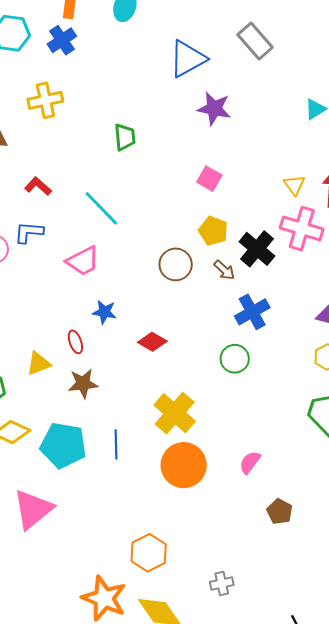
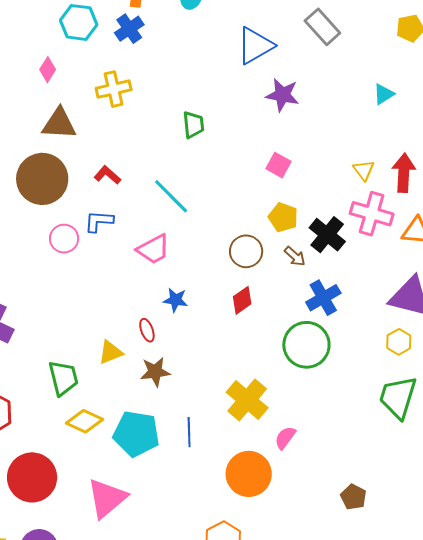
red diamond: (152, 342) -> (242, 300), moved, turned -64
green circle: (235, 359) -> (306, 345), size x1.6
pink semicircle: (250, 462) -> (285, 438), moved
orange circle: (184, 465) -> (249, 474), moved

